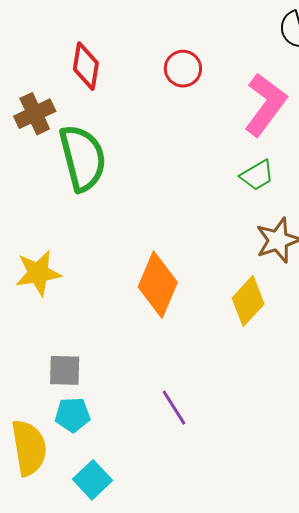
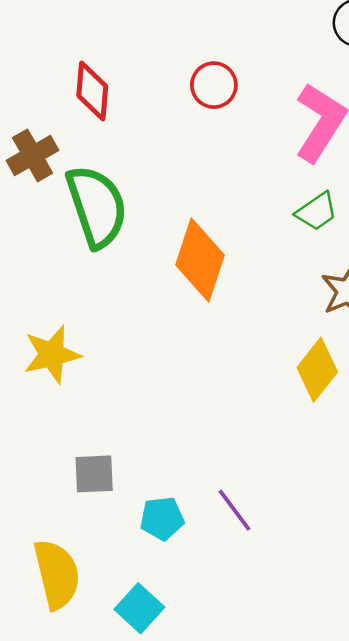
orange diamond: (158, 285) -> (200, 260), moved
cyan pentagon: (73, 415) -> (162, 519), moved

